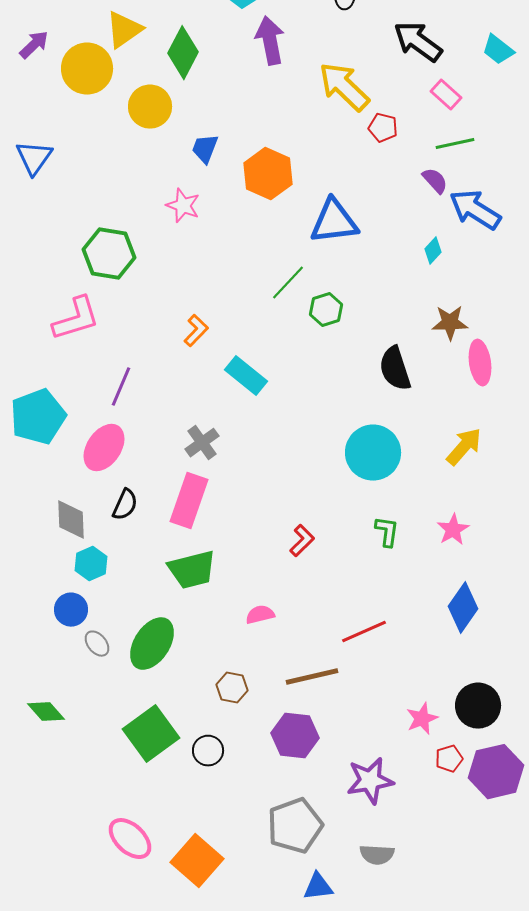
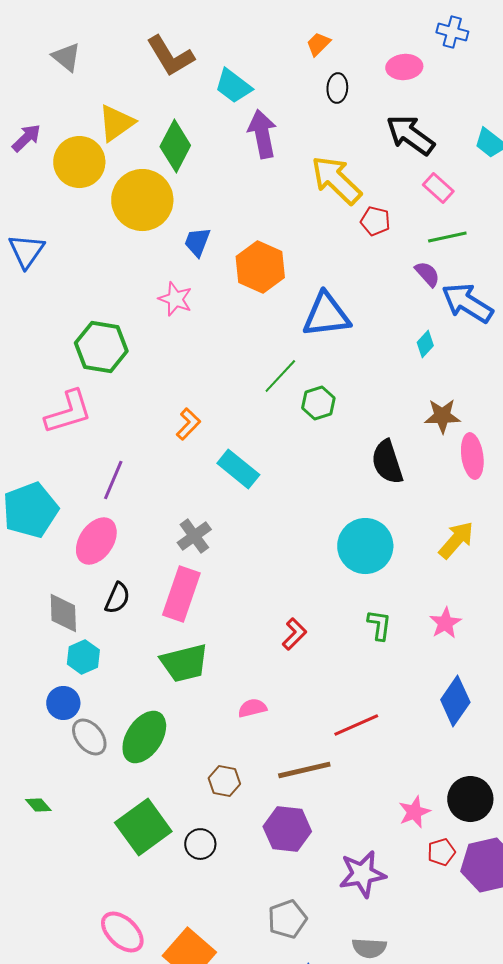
yellow circle: (150, 107) -> (142, 200), size x1.4
gray ellipse: (97, 644) -> (89, 737), size x1.4
green diamond: (46, 712) -> (38, 805), size x0.7
gray pentagon: (295, 826) -> (287, 919), size x0.7

